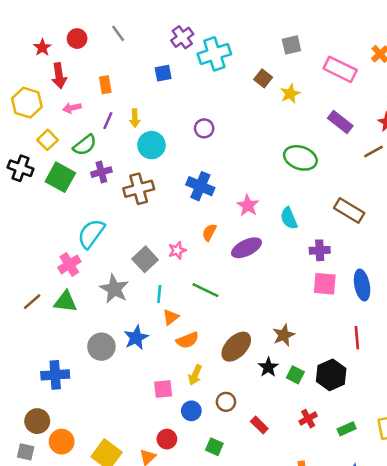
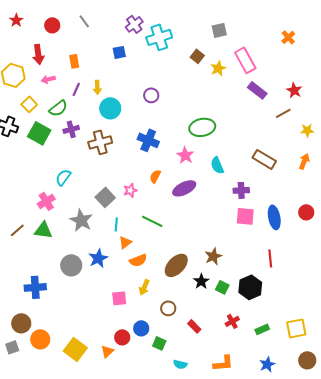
red star: (42, 48) -> (16, 20), moved
pink rectangle: (340, 69) -> (245, 60), moved, turned 35
green ellipse: (300, 158) -> (202, 127), moved, turned -30
cyan semicircle: (91, 234) -> (63, 177), size x0.7
blue circle: (191, 411) -> (141, 328), moved
gray square: (26, 452) -> (12, 347), turned -32

